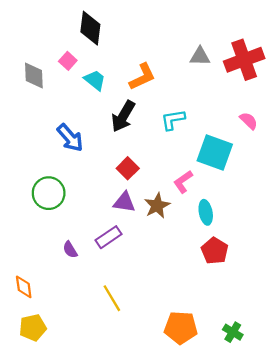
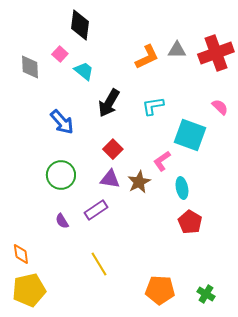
orange L-shape: (142, 77) -> (147, 57), moved
green circle: (49, 193) -> (61, 175), moved
yellow pentagon: (33, 328) -> (29, 290), size x1.4

